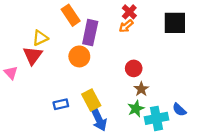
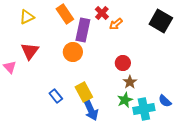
red cross: (129, 12) -> (102, 13), moved
black square: (175, 23) -> (161, 21), turned 30
yellow triangle: (40, 38) -> (27, 17), moved
blue rectangle: (61, 104) -> (56, 96), turned 64

